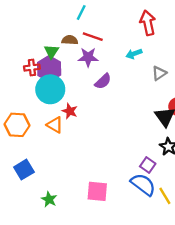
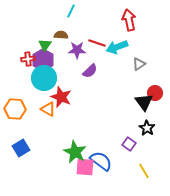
red line: (93, 37) -> (97, 43), moved
cyan arrow: (134, 54) -> (117, 47), size x1.5
red star: (70, 111) -> (61, 97), size x1.5
blue semicircle: (143, 184) -> (101, 161), moved
green star: (49, 199) -> (75, 152), moved, size x1.6

